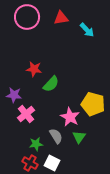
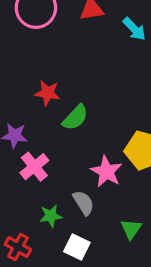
green triangle: (79, 137) -> (131, 229), moved
red cross: (30, 163) -> (18, 247), moved

